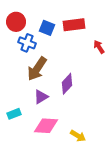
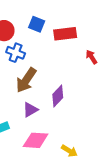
blue square: (47, 28) -> (37, 24), moved

